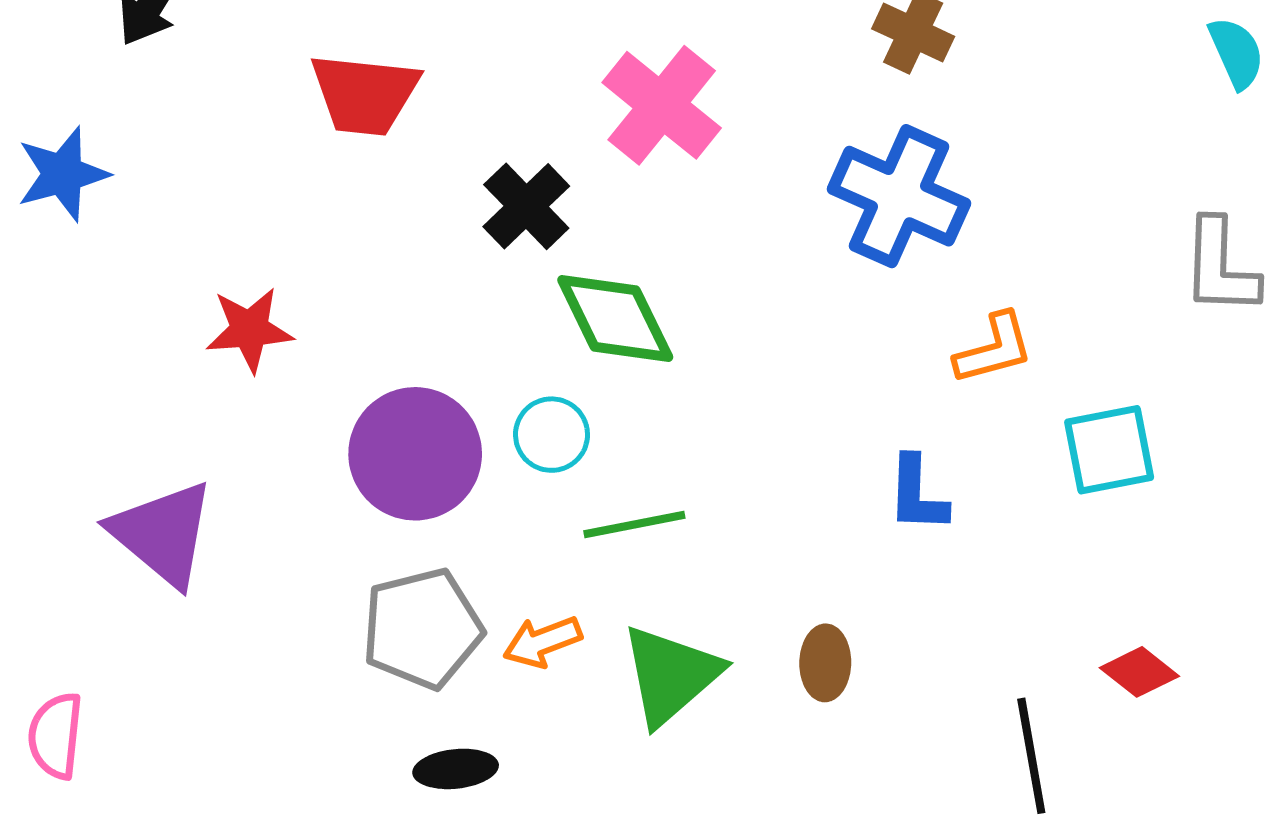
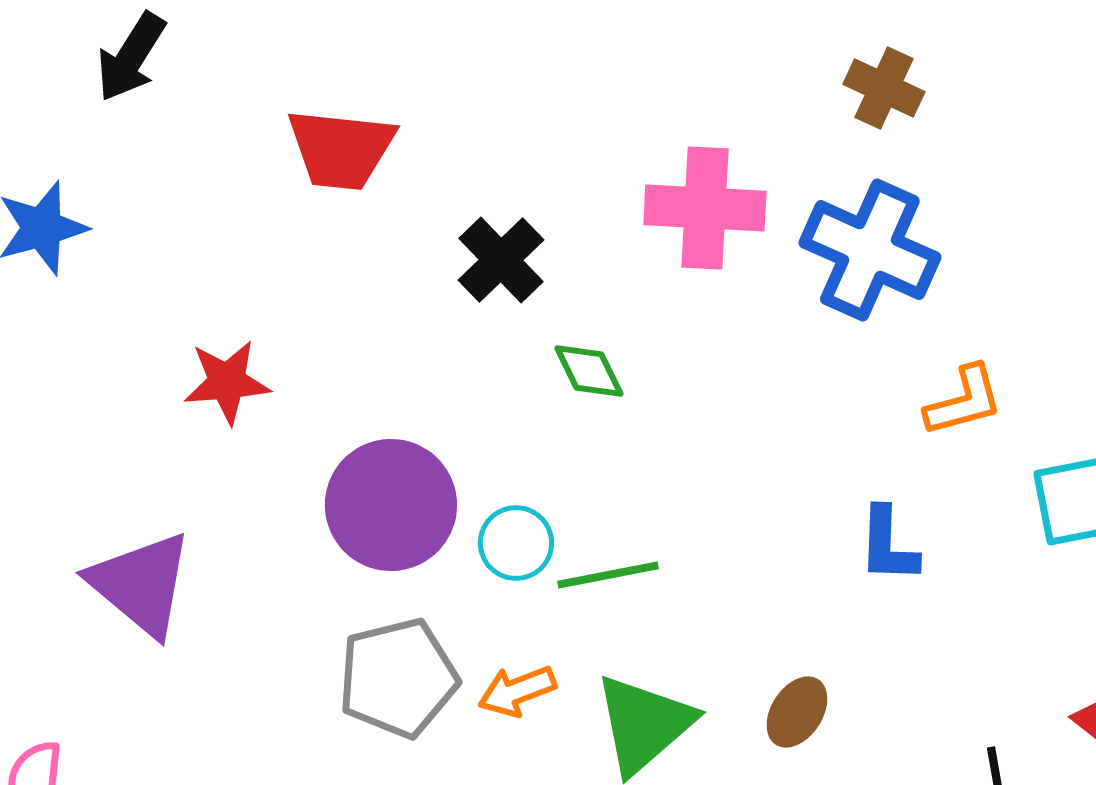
pink cross: (662, 105) -> (705, 208), moved, turned -36
green diamond: (615, 318) -> (589, 371), size x0.6
cyan circle: (552, 435) -> (516, 543), moved
brown ellipse: (825, 663) -> (797, 712), turned 32

